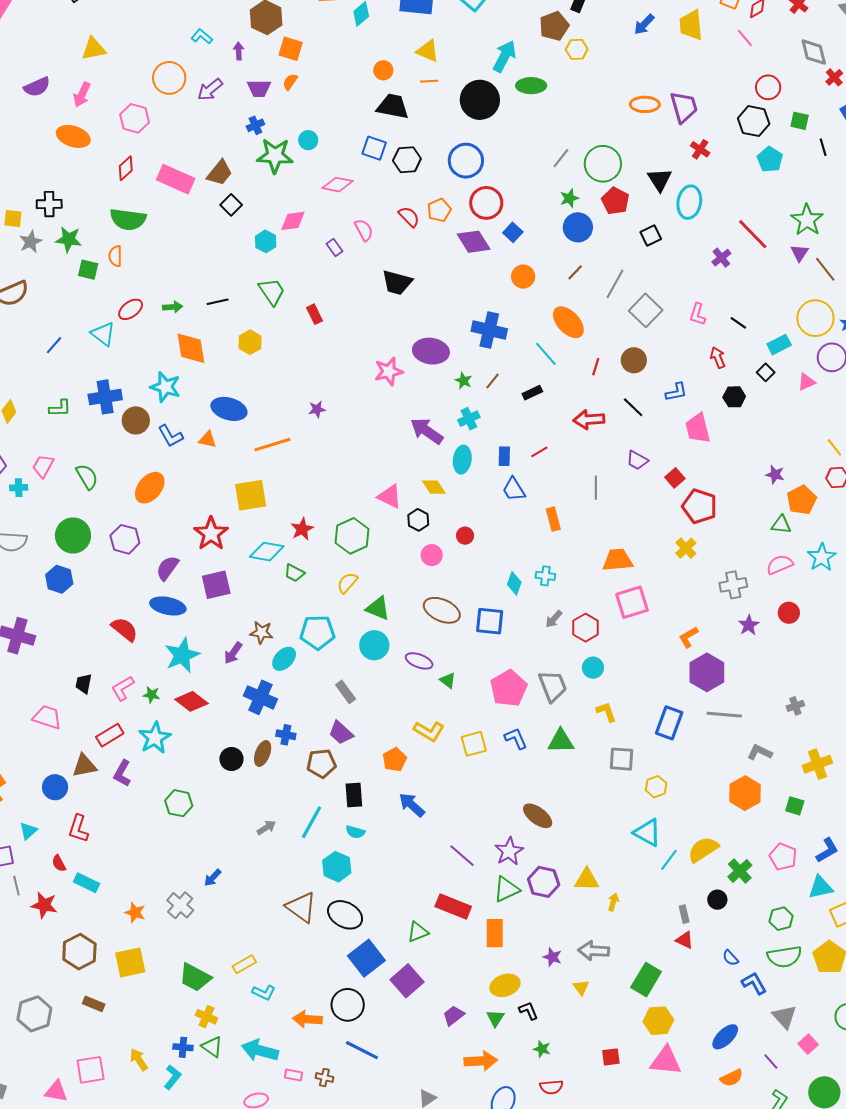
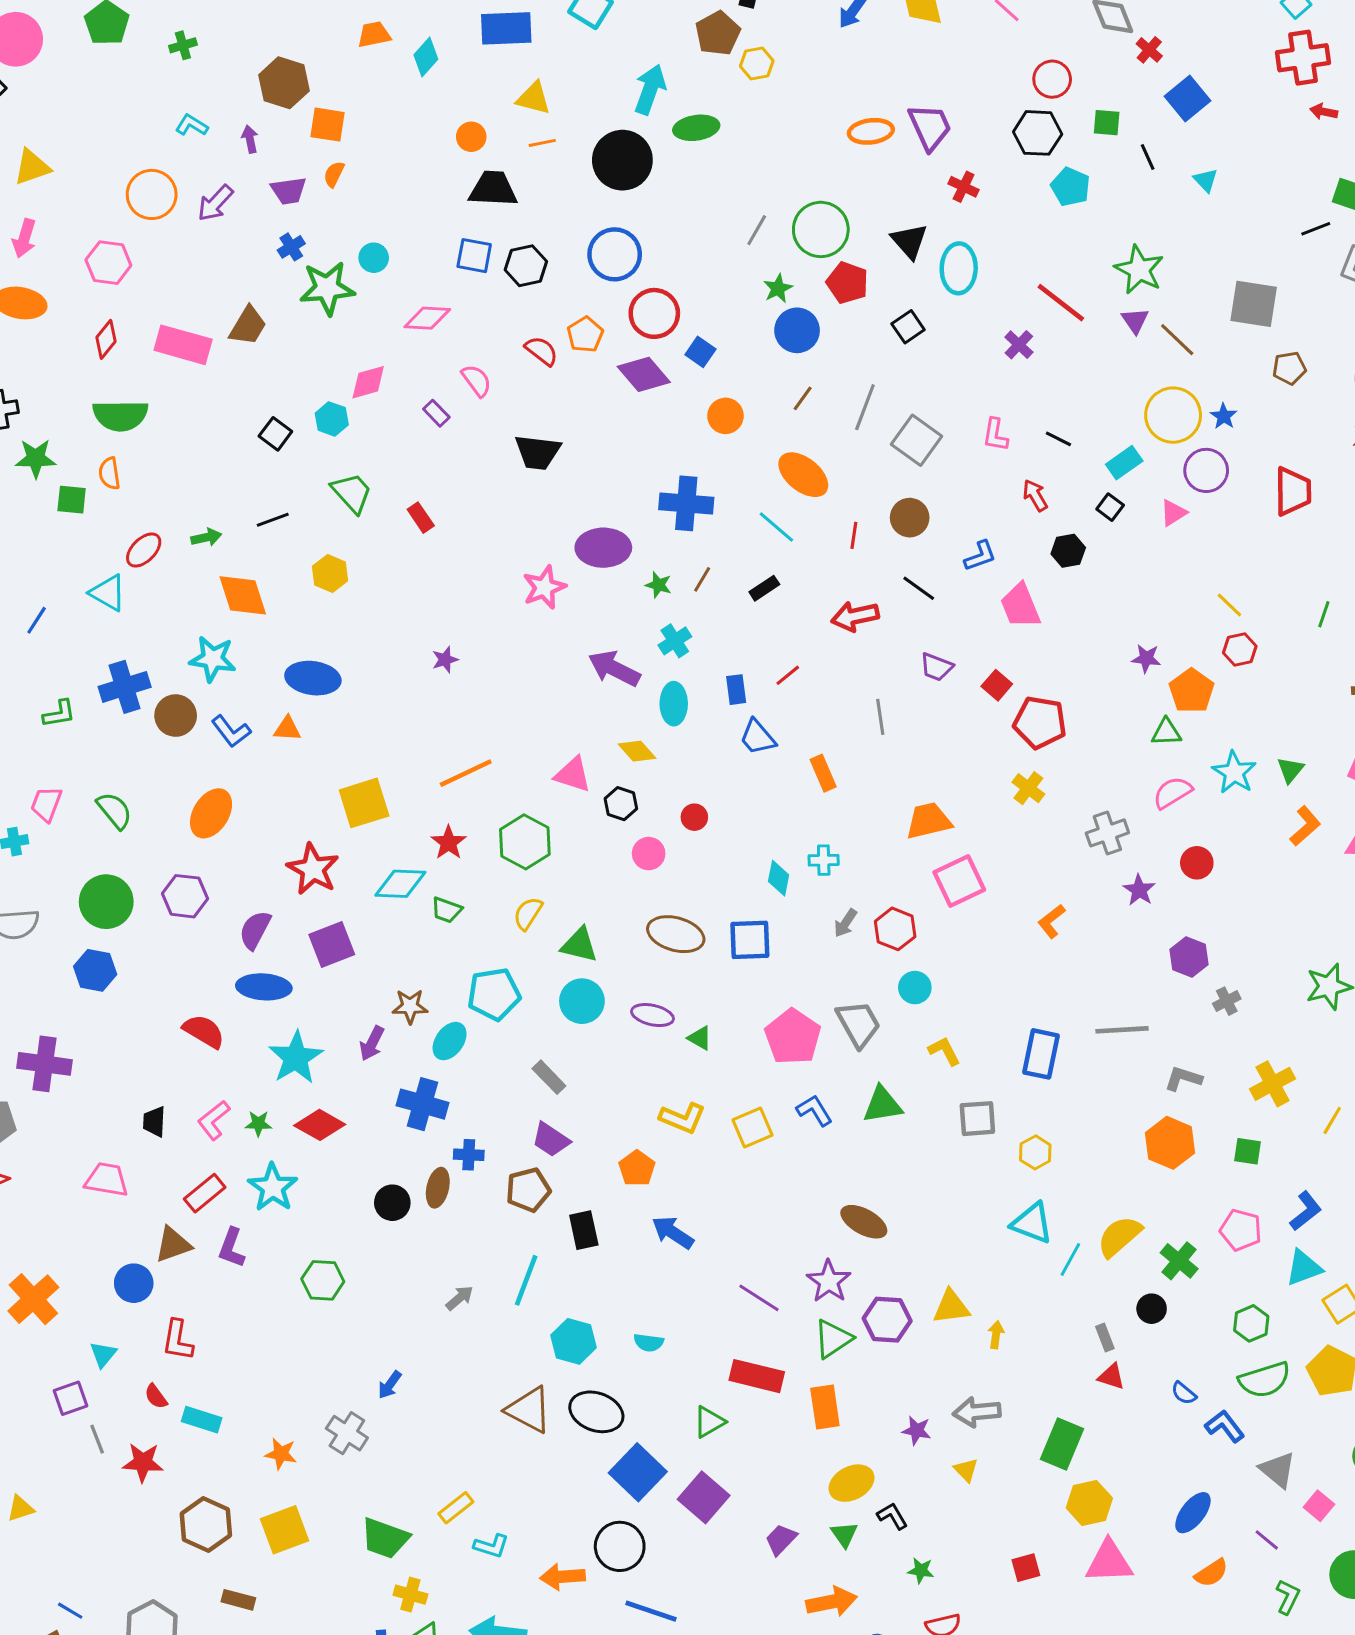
black square: (231, 205) -> (275, 434), moved
orange line: (272, 445) -> (466, 773), moved
purple hexagon: (707, 672) -> (1189, 957), moved, size x0.7
cyan semicircle: (355, 832) -> (649, 1343), moved

